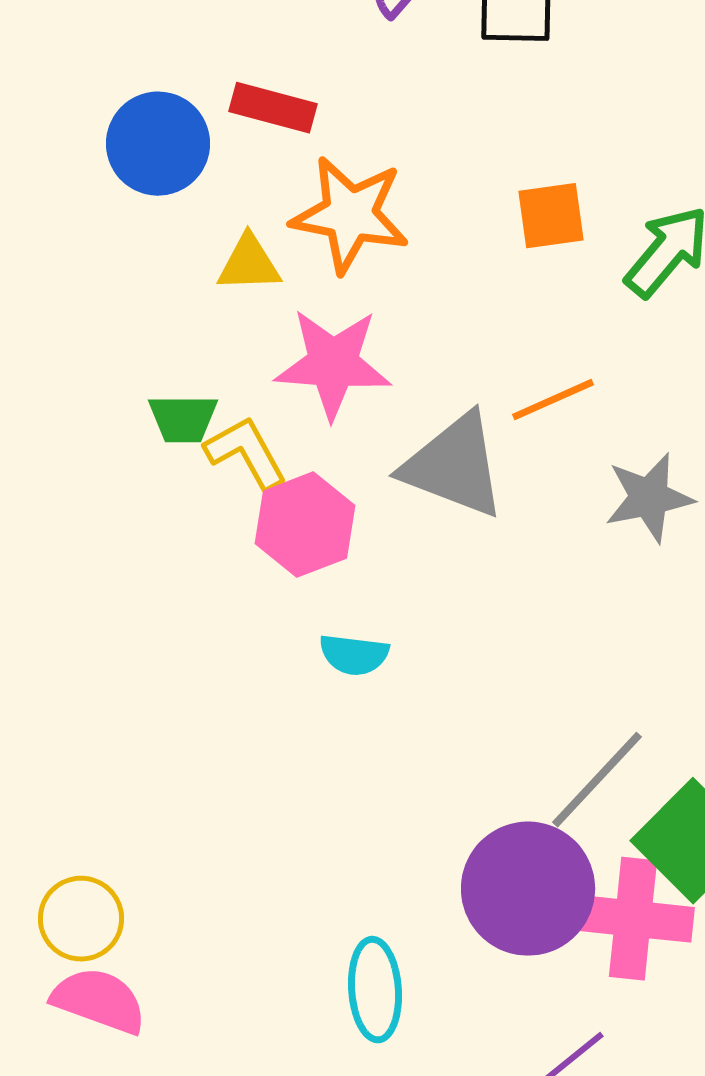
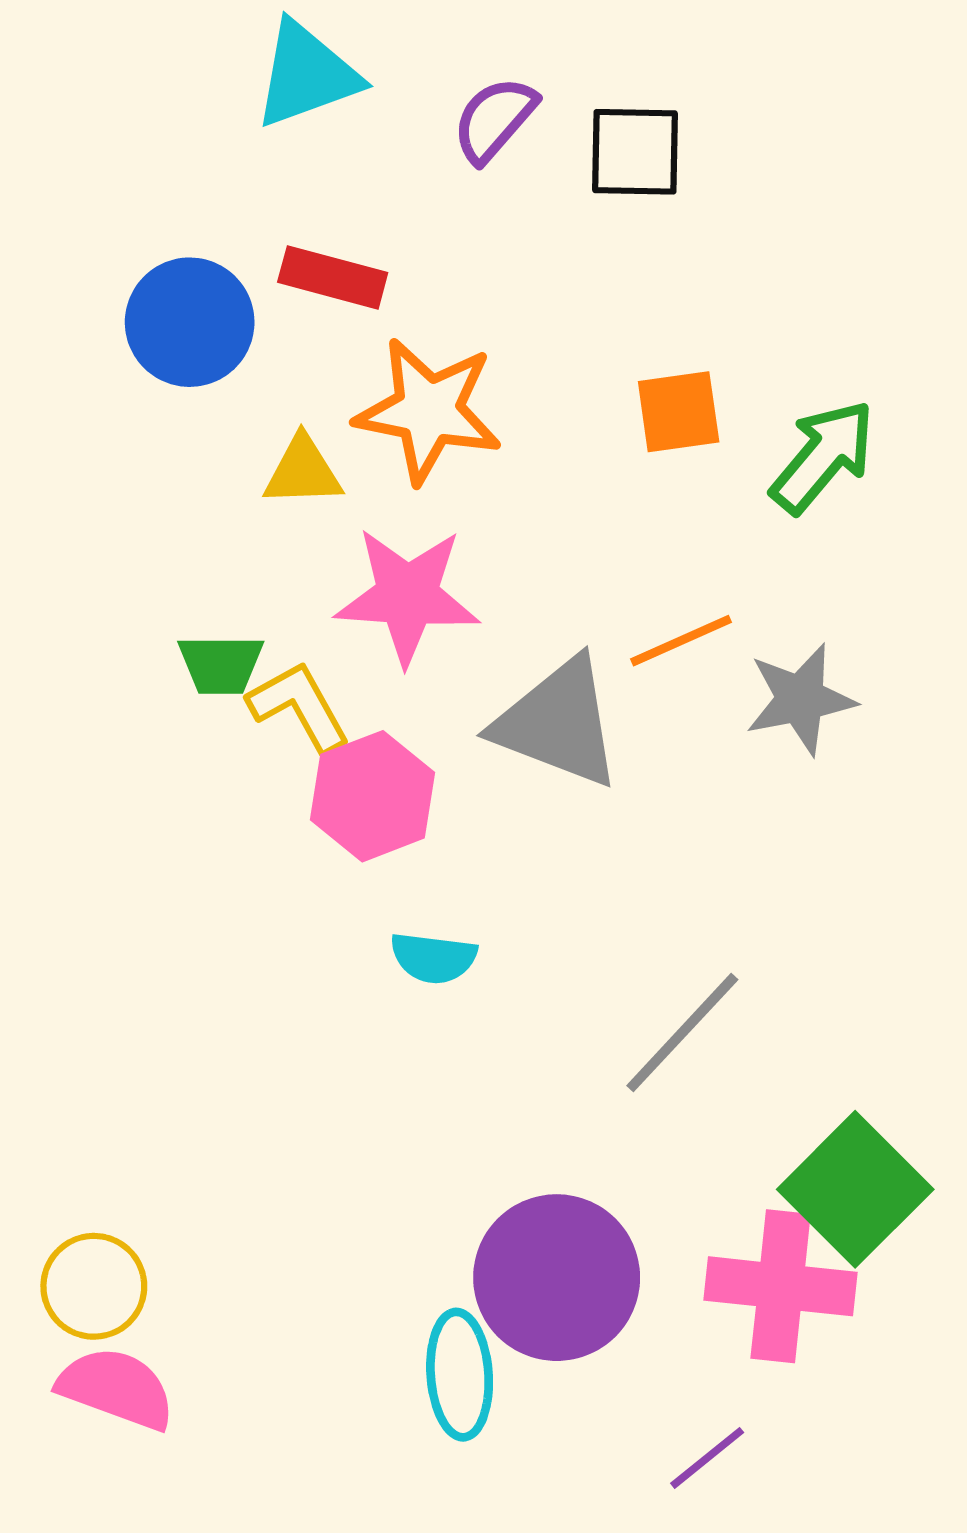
gray star: (649, 498) -> (800, 699), moved
gray line: (597, 780) -> (682, 1033), moved
purple circle: (528, 889) -> (557, 1278), moved

